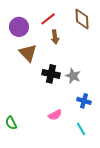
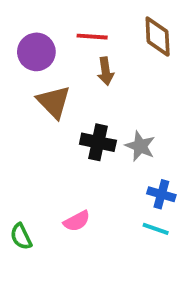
red line: (48, 19) -> (92, 37), turned 42
pink semicircle: (55, 115) -> (77, 221), moved
cyan line: (81, 129) -> (156, 229), moved, turned -40

